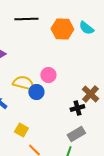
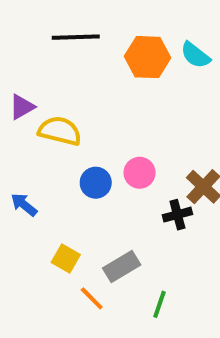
pink circle: (48, 75) -> (140, 173), moved
yellow semicircle: (23, 83) -> (60, 131), moved
gray rectangle: (76, 134) -> (122, 266), moved

